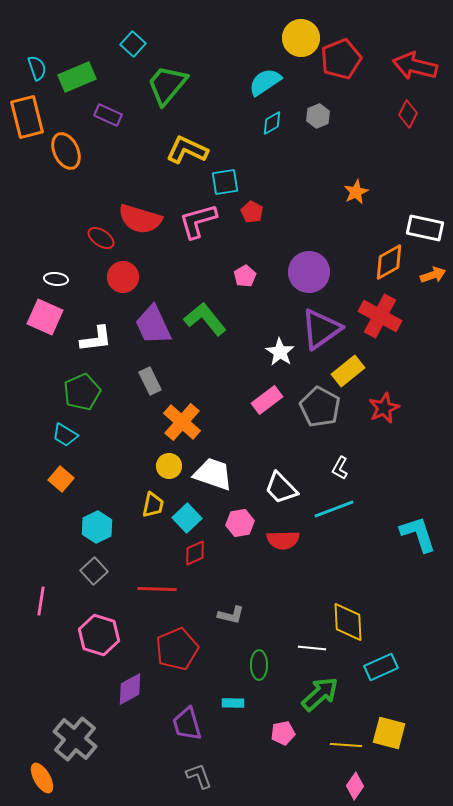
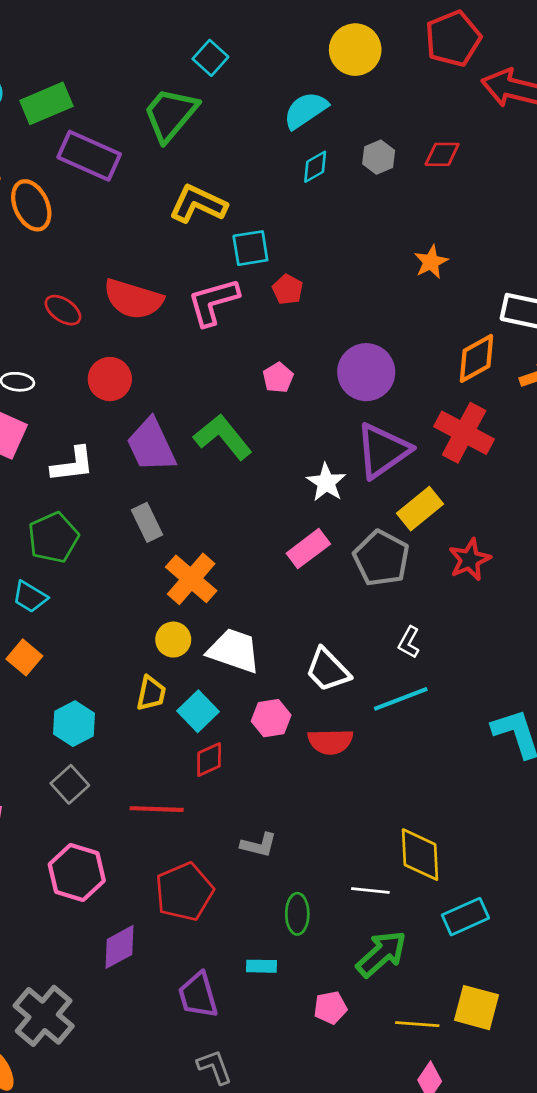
cyan square: (133, 44) -> (210, 58), moved
red pentagon: (341, 59) -> (453, 39), moved
red diamond: (408, 114) -> (442, 154), moved, turned 64
purple rectangle: (108, 115) -> (89, 156), size x1.6
red ellipse: (101, 238) -> (63, 310), moved

